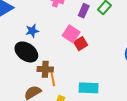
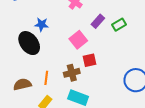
red square: (81, 44) -> (89, 60), moved
brown cross: (45, 69) -> (72, 73), moved, turned -35

